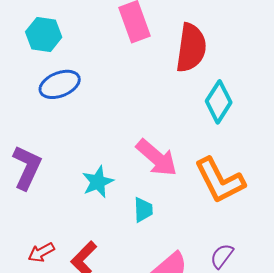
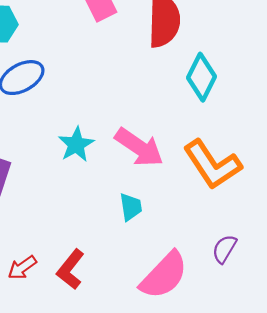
cyan star: (98, 182) -> (76, 145), moved

